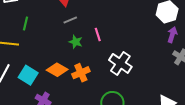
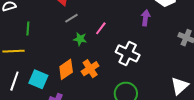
pink line: (98, 34) -> (101, 28), turned 64
purple arrow: (172, 35) -> (145, 18), moved
orange diamond: (57, 70) -> (66, 69), turned -55

